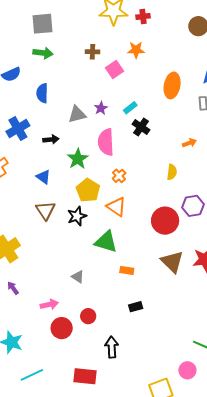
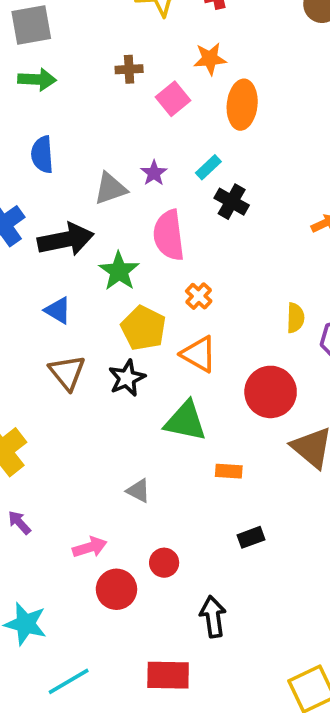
orange ellipse: (172, 85) -> (242, 105), moved
black arrow: (51, 139) -> (66, 239), size x1.8
yellow semicircle: (172, 172) -> (295, 318), moved
red circle: (165, 221) -> (271, 392), moved

